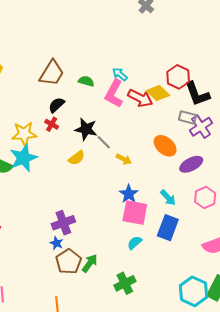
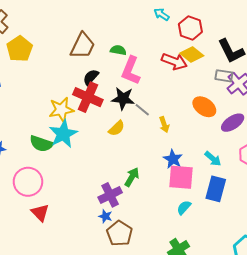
cyan arrow: (120, 74) -> (162, 14), moved
red hexagon: (178, 77) -> (190, 28), moved
pink L-shape: (114, 94) -> (131, 71), moved
red cross: (52, 124) -> (88, 97), size x2.0
yellow arrow: (124, 159) -> (164, 125), turned 49
green arrow: (90, 263) -> (132, 177), moved

